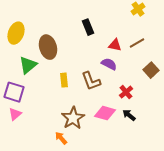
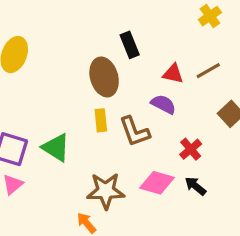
brown ellipse: (48, 47) -> (104, 77), moved
green triangle: (28, 65) -> (56, 148), moved, turned -48
yellow rectangle: (64, 80) -> (101, 120), moved
brown star: (73, 118) -> (106, 191), turned 30

